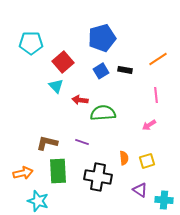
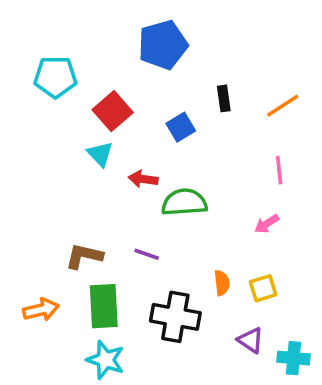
blue pentagon: (102, 38) -> (163, 45), moved
black rectangle: (125, 70) -> (224, 98), moved, turned 72
cyan star: (38, 201) -> (106, 360), moved

